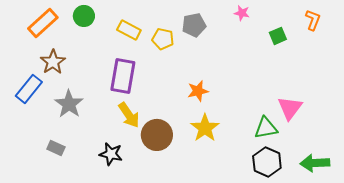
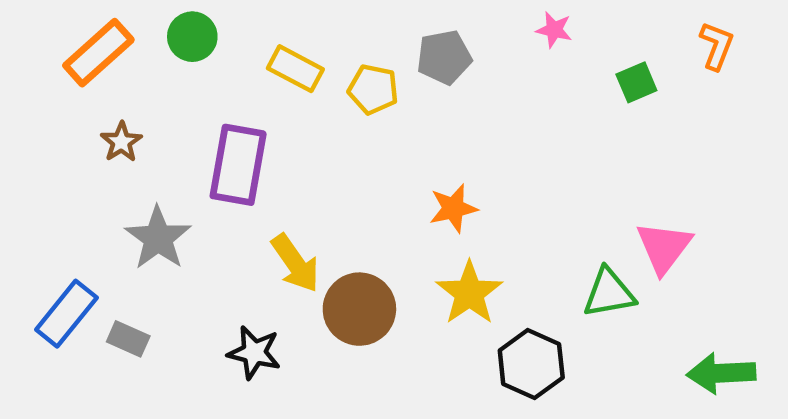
brown star: (53, 62) -> (121, 142), size x0.7
purple rectangle: (123, 76) -> (238, 165), moved
blue rectangle: (29, 89) -> (66, 314), moved
black hexagon: (267, 162) -> (531, 364), moved

